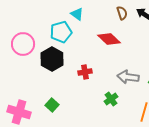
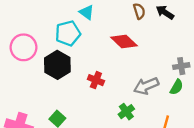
red cross: (85, 72) -> (96, 80), turned 32
gray arrow: (128, 77) -> (146, 86), turned -30

